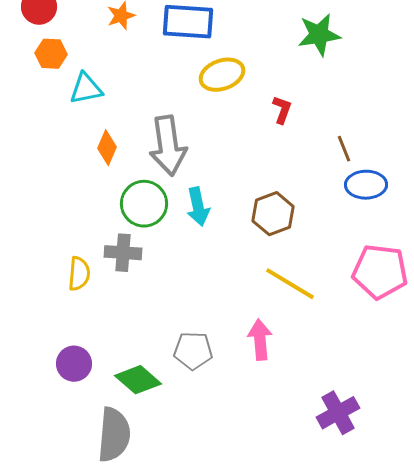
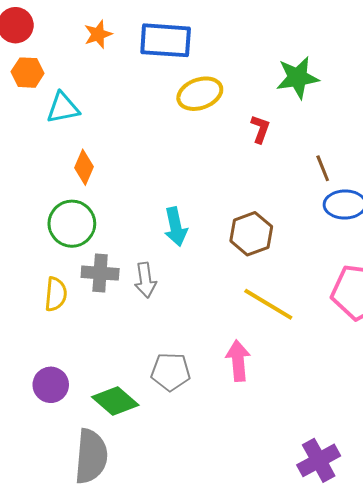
green star: (319, 35) -> (298, 78), moved
gray arrow: (168, 146) -> (145, 280), moved, size x0.6
green circle: (144, 204) -> (72, 224), moved
purple cross: (338, 413) -> (319, 460), moved

